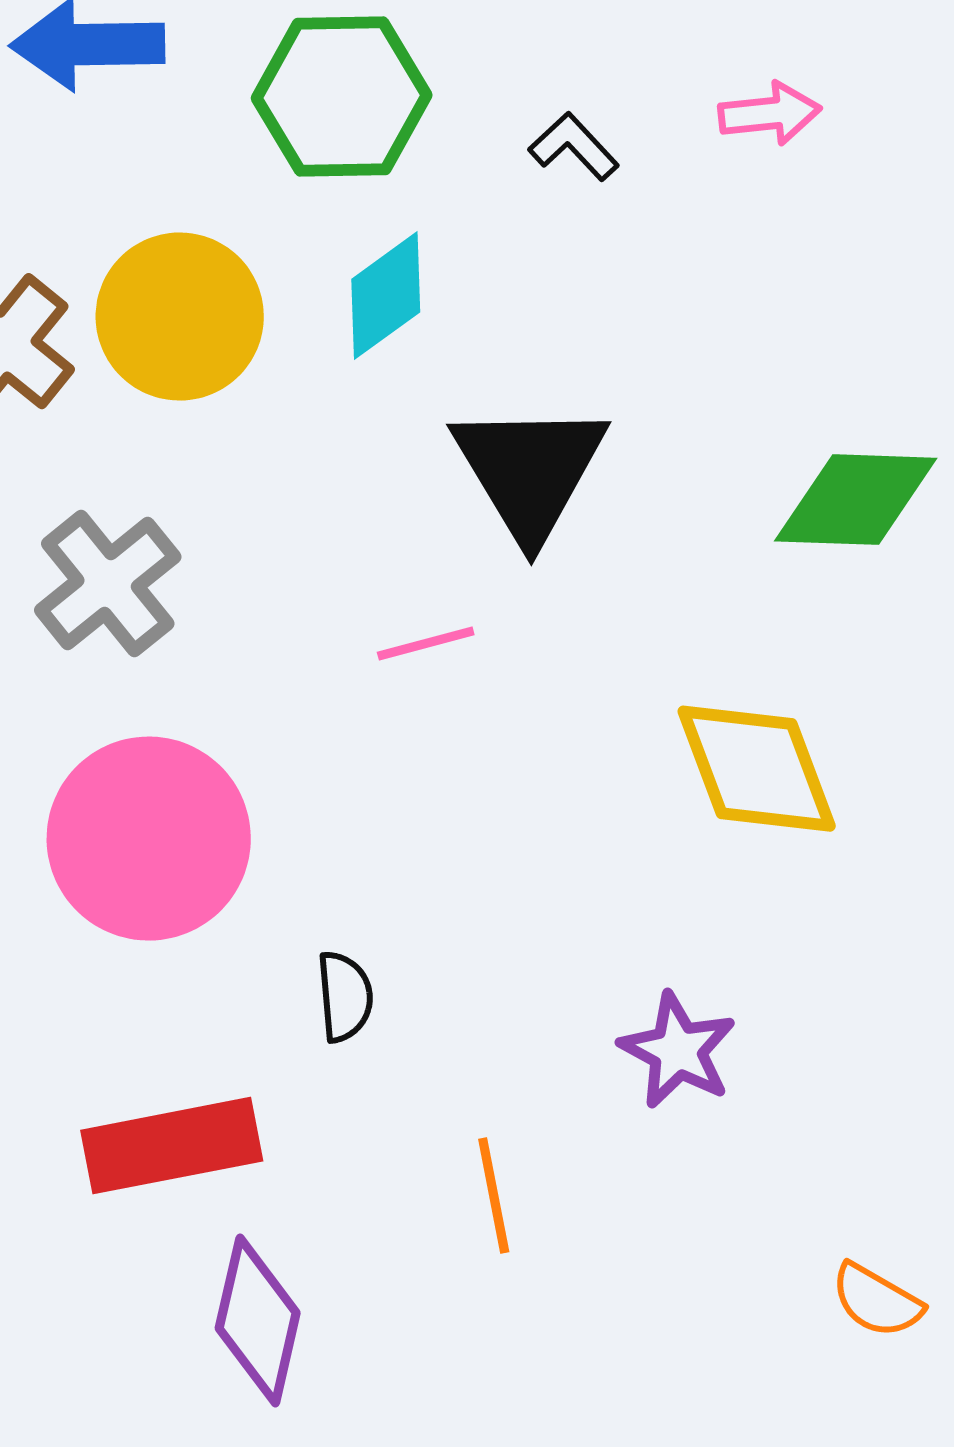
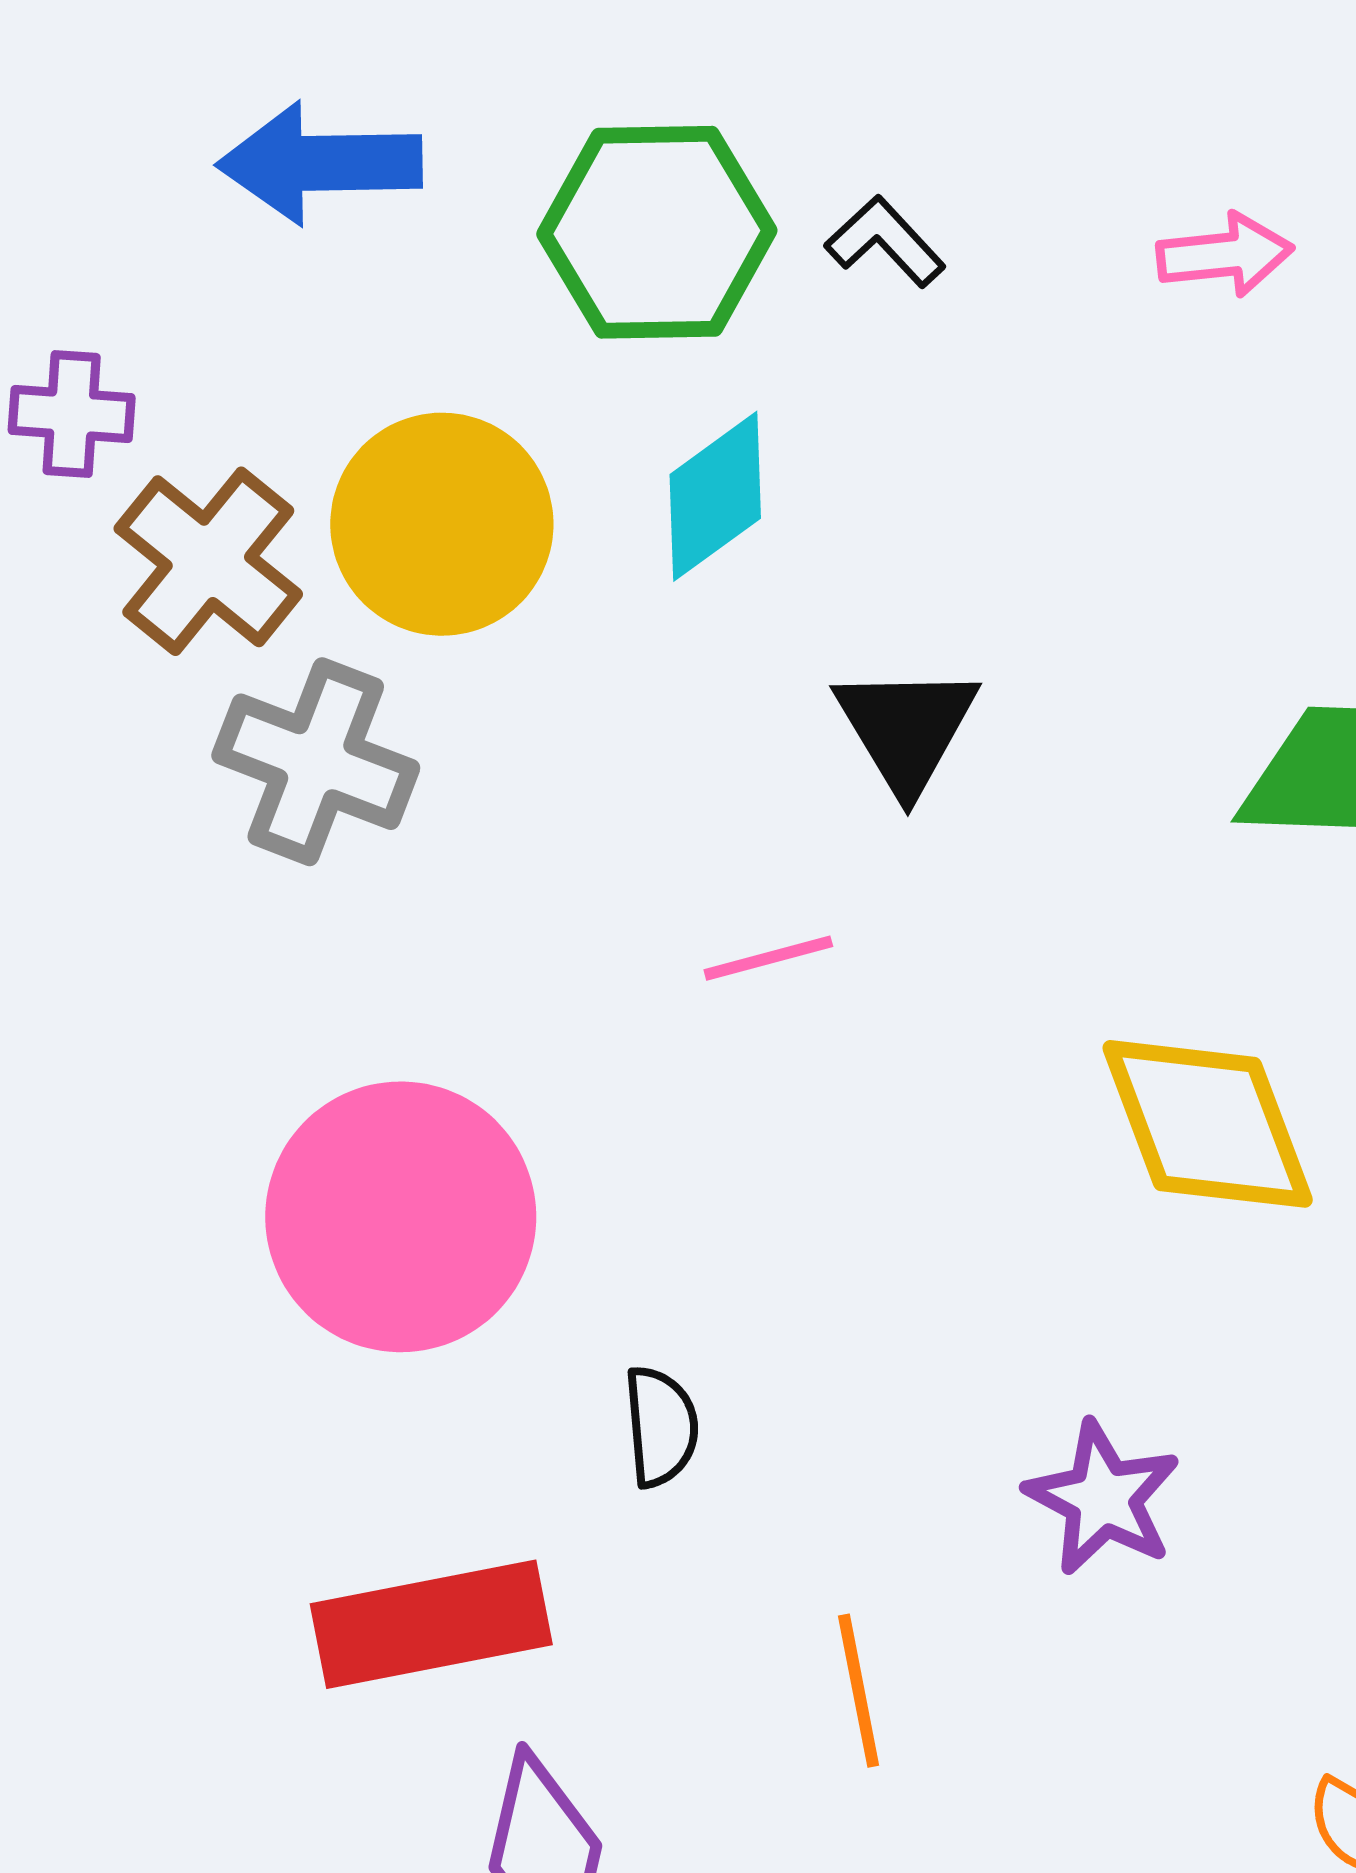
black L-shape: (574, 147) -> (885, 242), moved
black triangle: (530, 471) -> (906, 729), size x0.7
gray cross: (108, 584) -> (316, 762), moved, turned -30

